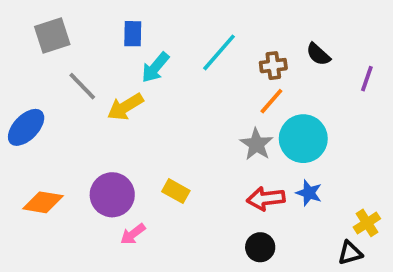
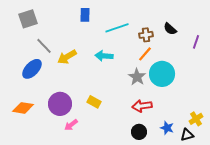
blue rectangle: (133, 34) -> (85, 15), moved
cyan line: (219, 52) -> (117, 28), turned 30
cyan arrow: (155, 67) -> (104, 56), moved, turned 54
blue ellipse: (26, 127) -> (32, 69), moved
blue star: (309, 193) -> (167, 128), moved

